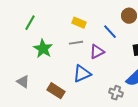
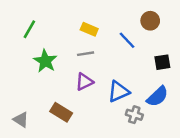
purple triangle: (97, 52) -> (84, 82), moved
blue triangle: (82, 74) -> (118, 92), moved
gray triangle: (23, 82) -> (21, 120), moved

